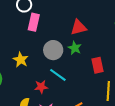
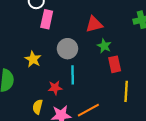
green star: (75, 48) -> (104, 46), moved
cyan line: (58, 75) -> (73, 75), turned 54

